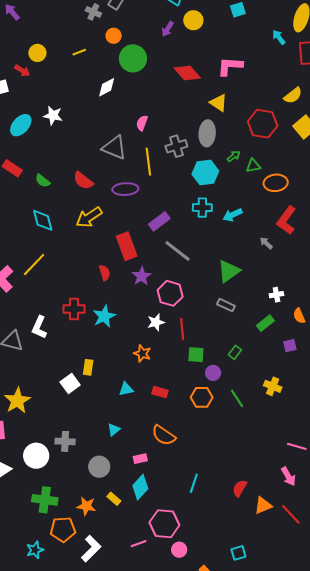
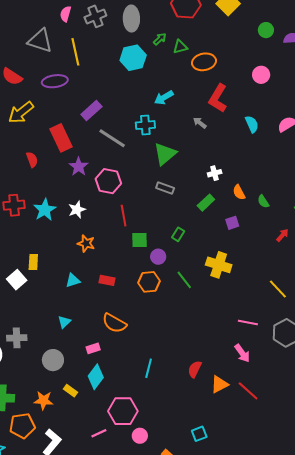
gray cross: (176, 146) -> (95, 16), moved
cyan cross: (202, 208) -> (145, 125), moved
red semicircle: (105, 273) -> (32, 160), moved
white star: (156, 322) -> (77, 210), moved
yellow cross: (273, 386) -> (219, 265), size x1.4

